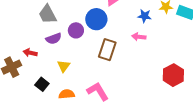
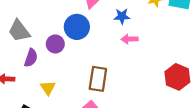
blue star: (145, 16) -> (122, 16), moved
purple semicircle: (54, 39) -> (31, 58), turned -42
brown rectangle: (107, 50) -> (98, 79), moved

